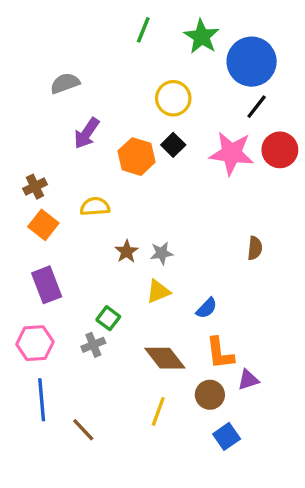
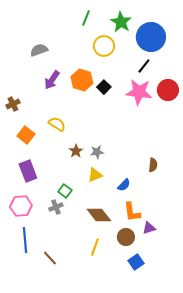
yellow circle: (173, 98) -> (104, 46), moved
black line: (257, 107) -> (144, 66), moved
orange hexagon: (137, 157) -> (82, 80), moved
brown cross: (35, 187) -> (13, 104), moved
yellow semicircle: (95, 207) -> (57, 124), turned 36
brown semicircle: (255, 248) -> (153, 165), moved

